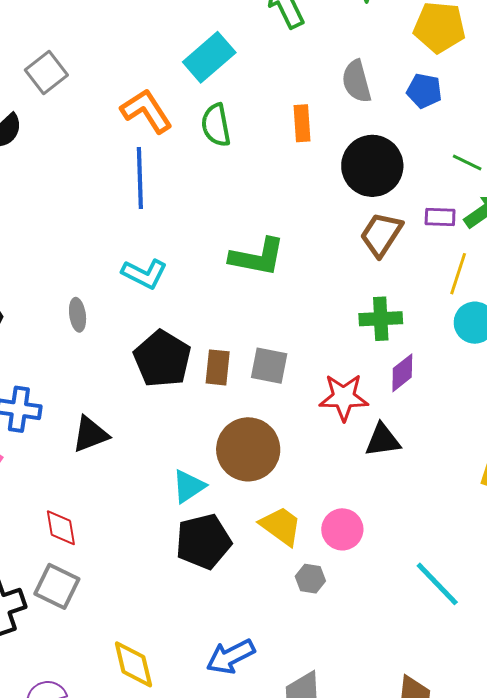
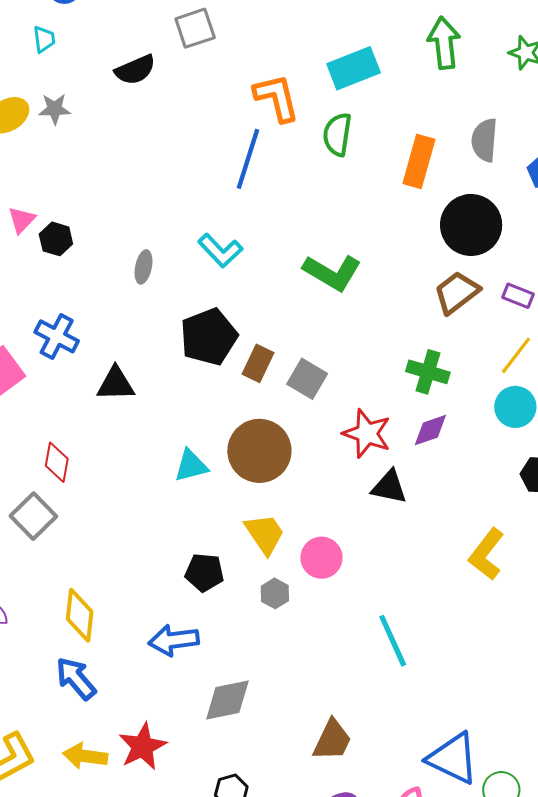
orange rectangle: (302, 123) -> (419, 161), size x1.4
black pentagon: (203, 541) -> (204, 572), moved, size x0.7

